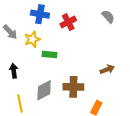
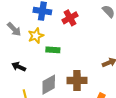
black arrow: (14, 71) -> (19, 67), turned -56

